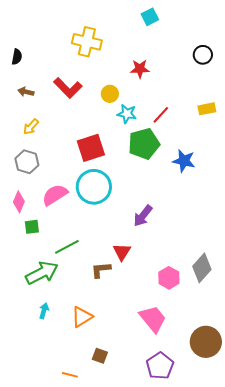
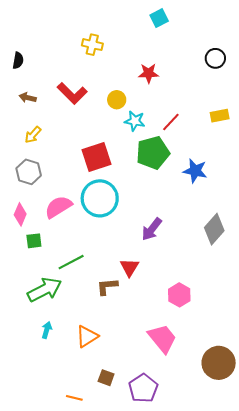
yellow cross: (87, 42) -> (92, 45), size x0.7
gray diamond: (202, 268) -> (214, 229), moved
purple pentagon: (160, 366) -> (143, 388), moved

